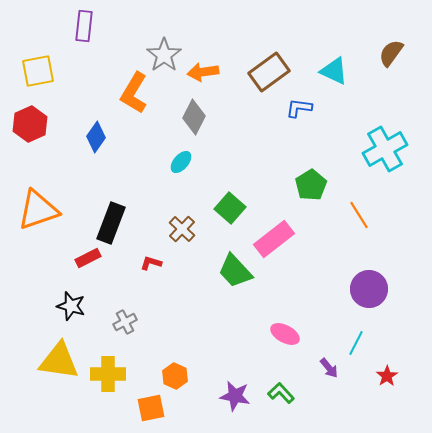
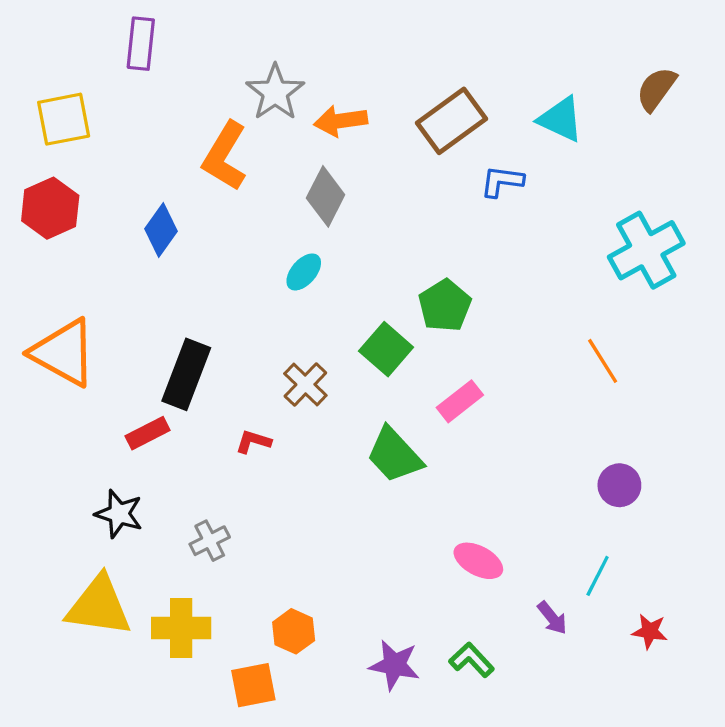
green pentagon: (311, 185) -> (445, 306), moved
orange triangle: (38, 210) -> (64, 353), turned 48
pink rectangle: (274, 239) -> (460, 401), size x0.7
purple circle: (369, 289) -> (619, 485), size x0.7
red star: (387, 376) -> (650, 631), turned -30

